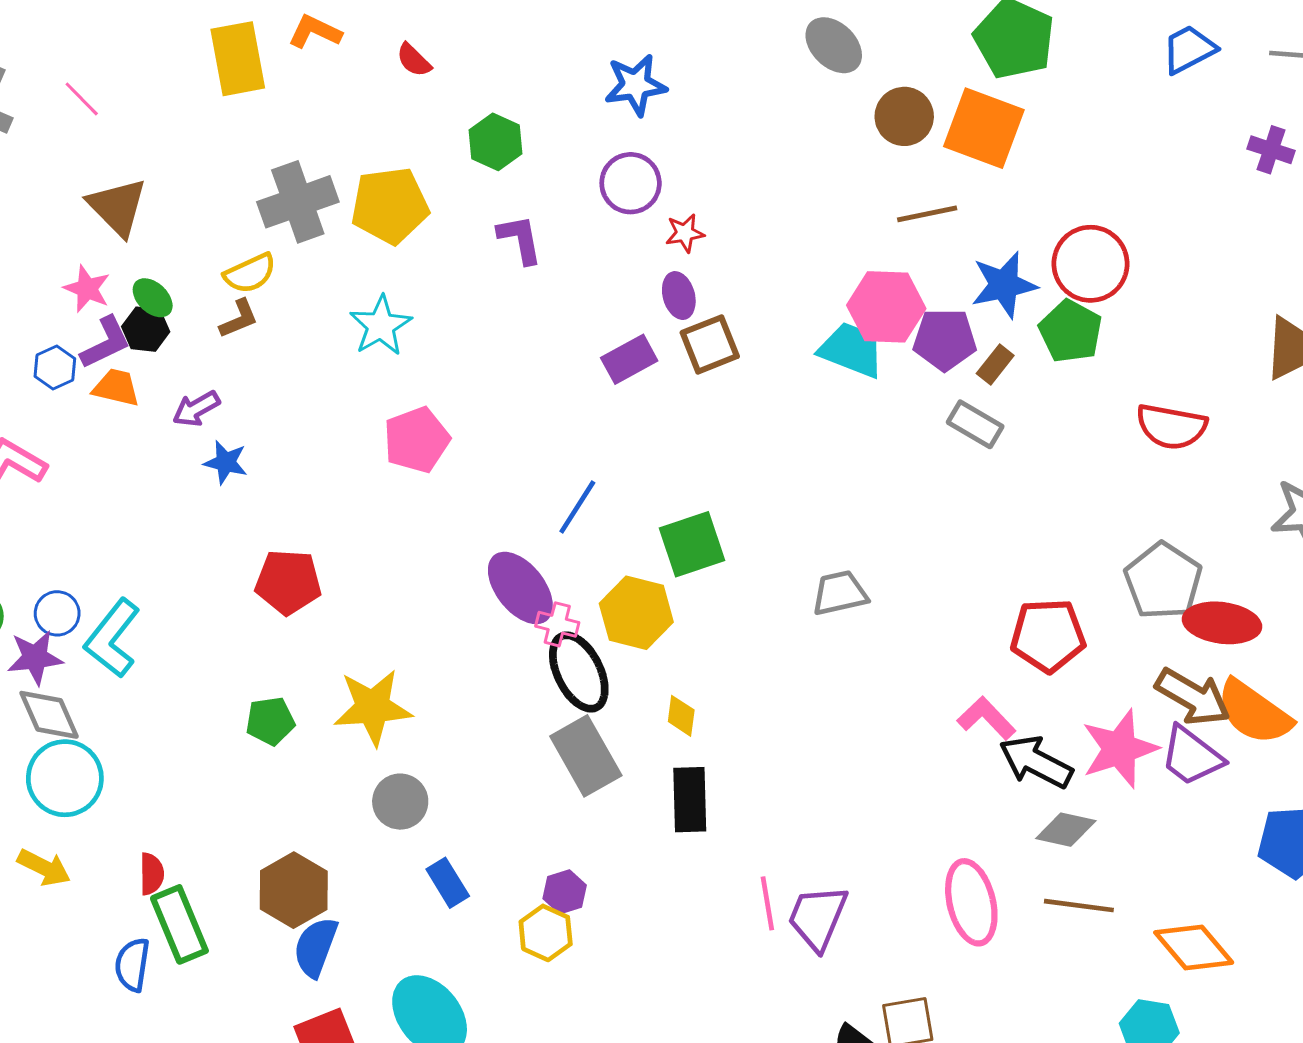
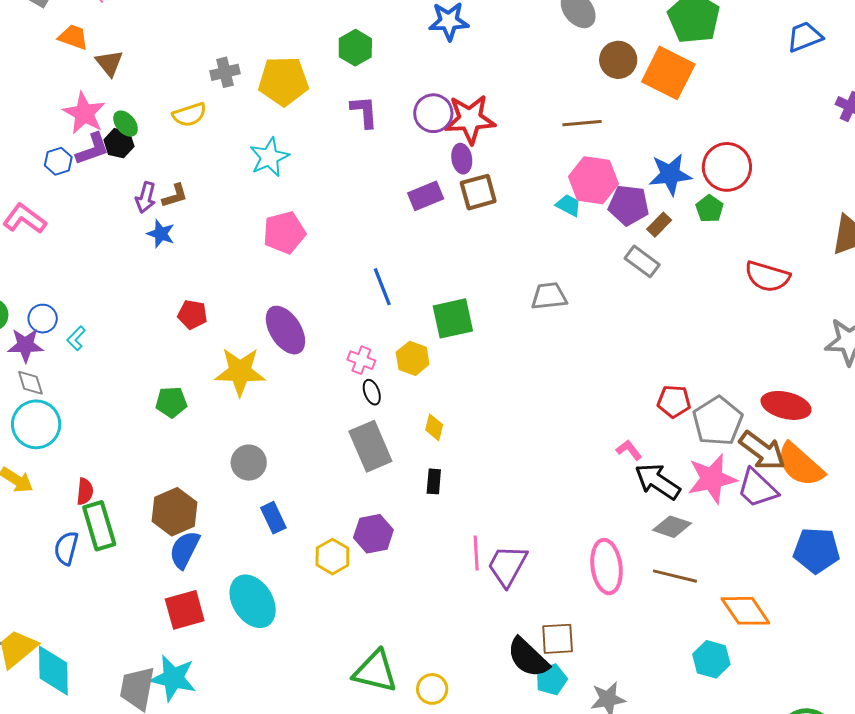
purple circle: (631, 183) -> (433, 113), moved
gray cross: (298, 202) -> (225, 72), size x0.6
brown triangle: (117, 207) -> (109, 63), size x0.7
brown line: (927, 214) -> (582, 123), moved
red star: (685, 233) -> (470, 119), size x2.0
pink star: (87, 289) -> (84, 113), size x1.4
brown L-shape: (239, 319) -> (175, 196), moved
green pentagon: (1071, 331) -> (710, 209), size x0.7
cyan trapezoid: (852, 350) -> (568, 205), size x0.6
orange trapezoid: (116, 388) -> (73, 37), moved
purple arrow: (196, 409) -> (146, 197), turned -52
blue line: (577, 507) -> (382, 287), turned -60
gray pentagon: (1163, 581) -> (718, 421), moved
red pentagon: (288, 582) -> (192, 315), size x0.7
purple ellipse: (520, 588) -> (285, 330), moved
gray trapezoid: (840, 593) -> (549, 296), moved
yellow hexagon: (636, 613) -> (413, 358), size x0.7
red pentagon: (1048, 636) -> (674, 401), size x0.7
cyan L-shape: (112, 638) -> (76, 338), size x0.5
black ellipse: (579, 672) -> (372, 392), size x0.5
yellow star: (373, 707) -> (240, 372), moved
gray diamond: (49, 715) -> (30, 383), size x0.7
pink L-shape: (986, 718) -> (629, 450), size x0.7
black rectangle: (690, 800) -> (434, 481), size x0.6
purple hexagon: (565, 892) -> (373, 534), moved, size x1.4

